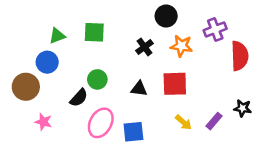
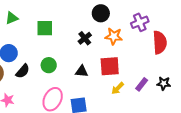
green triangle: (57, 36) -> (12, 18), moved
black semicircle: (79, 98) -> (23, 71), moved
purple rectangle: (214, 121) -> (142, 84), moved
yellow arrow: (183, 122) -> (118, 88), moved, turned 96

